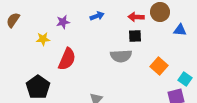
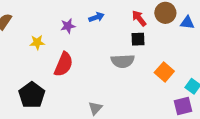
red arrow: (136, 17) -> (139, 18), turned 49
purple star: (63, 22) -> (68, 26), moved
blue triangle: (180, 30) -> (187, 23), moved

